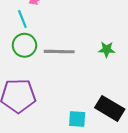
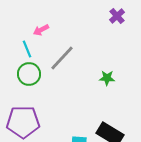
gray line: (59, 52) -> (62, 58), moved, turned -48

